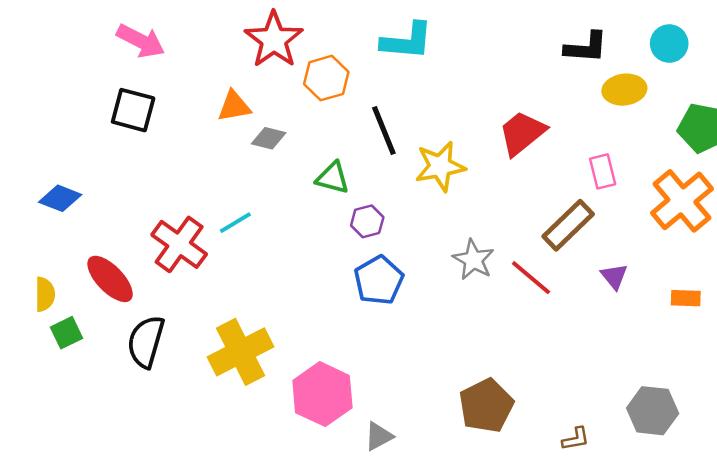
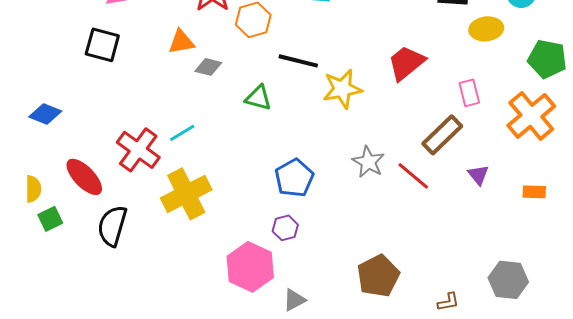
black line: (384, 131) -> (298, 61), turned -54
purple hexagon: (367, 221) -> (285, 228), moved
yellow cross: (241, 352) -> (186, 194), moved

